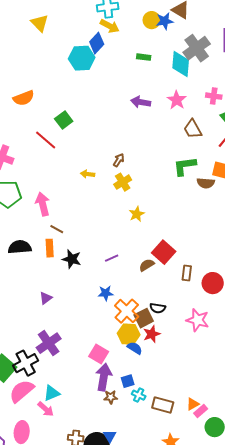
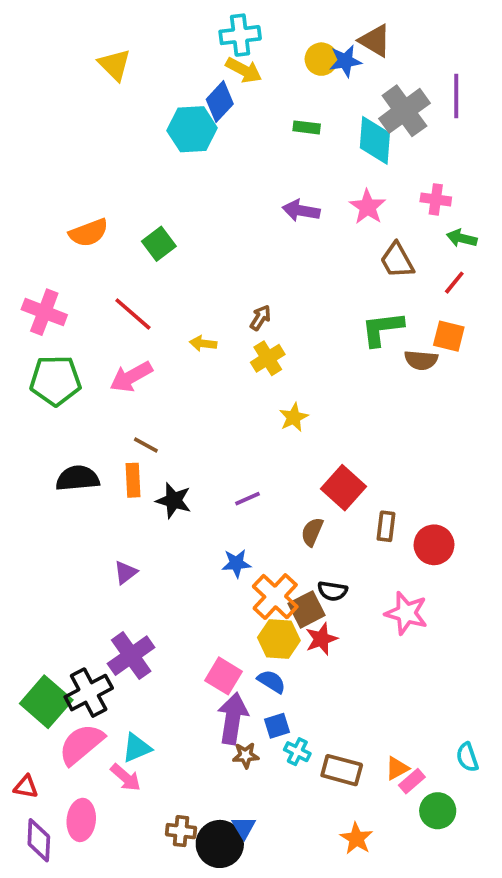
orange semicircle: (24, 98) -> (89, 233), moved
red line: (46, 140) -> (133, 314), moved
pink arrow: (43, 204) -> (131, 377), moved, turned -105
brown semicircle: (147, 265) -> (312, 532), moved, turned -35
blue semicircle: (135, 348) -> (271, 681), moved

